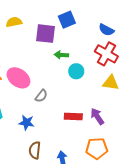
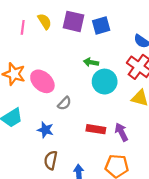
yellow semicircle: (14, 22) -> (45, 21), turned 63
purple square: (45, 34) -> (74, 21), moved
cyan circle: (76, 71) -> (105, 82), size x1.5

